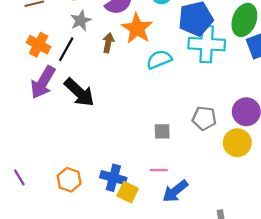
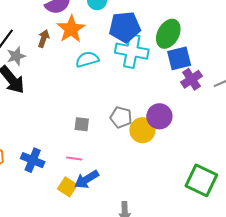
gray star: (81, 20) -> (16, 56), moved
yellow circle: (237, 143) -> (142, 130), moved
yellow square: (128, 192) -> (67, 187), moved

